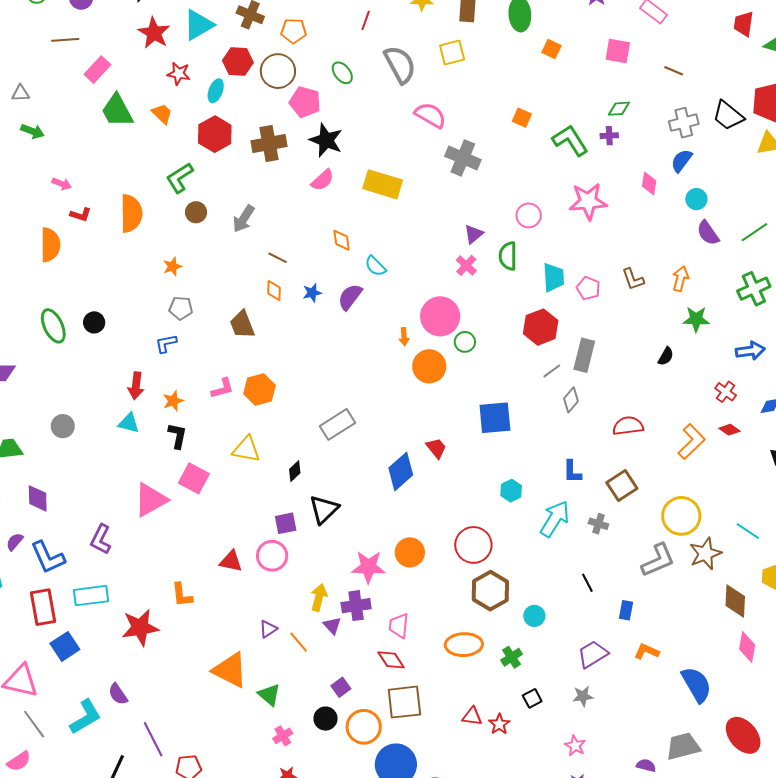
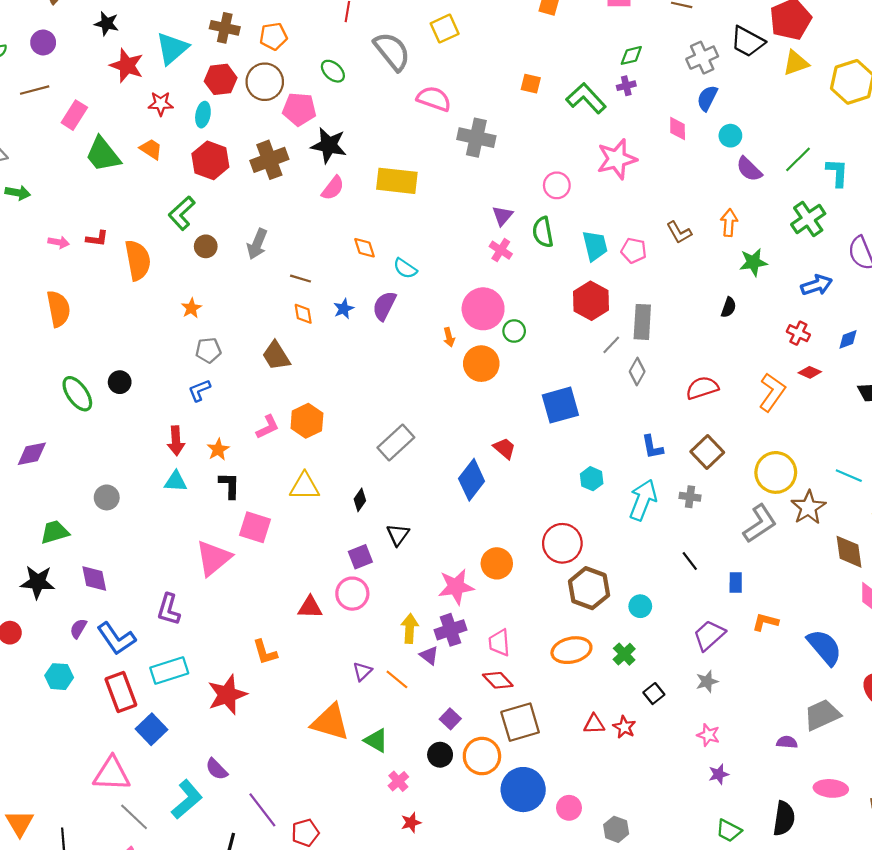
red L-shape: (81, 215) -> (97, 238), moved
black triangle: (324, 509) -> (398, 535), size x0.7

